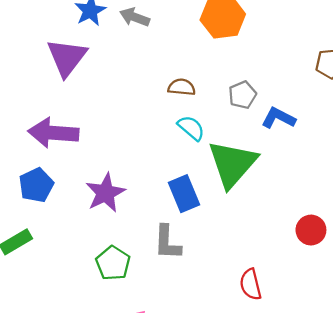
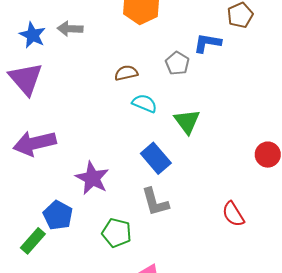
blue L-shape: (278, 118) -> (207, 43), moved
green triangle: (232, 164) -> (187, 121), size x0.6
blue pentagon: (36, 185) -> (58, 215), moved

